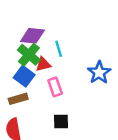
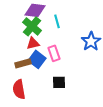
red triangle: (43, 64) -> (33, 43), moved
blue square: (24, 76) -> (37, 59), moved

